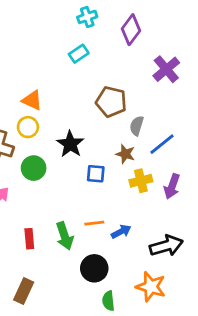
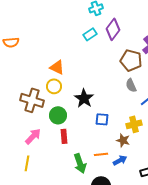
purple diamond: (131, 30) -> (113, 29), moved
brown pentagon: (111, 102) -> (131, 60), moved
gray semicircle: (137, 126) -> (131, 85), turned -40
brown star: (125, 154) -> (123, 140), moved
red rectangle: (29, 239) -> (64, 136), moved

